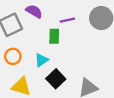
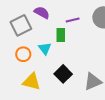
cyan triangle: (41, 60) -> (45, 48), moved, turned -32

